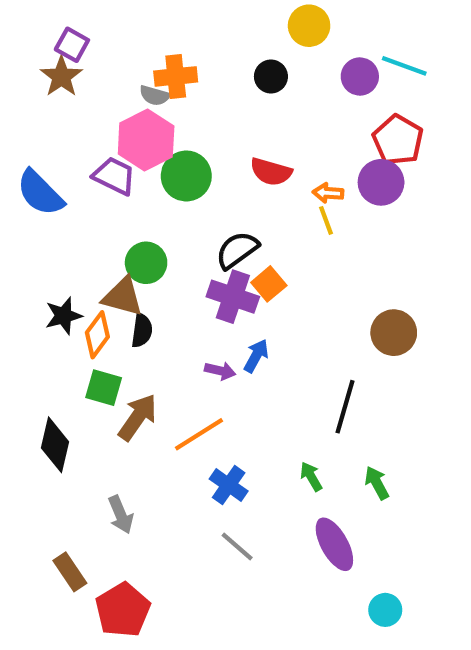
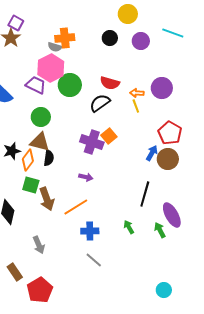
purple circle: (360, 76) -> (141, 41), moved
red pentagon: (398, 140) -> (170, 133), moved
black semicircle: (237, 250) -> (100, 103), moved
green circle: (146, 263) -> (41, 117), moved
blue arrow: (256, 356) -> (152, 153), moved
brown arrow: (138, 417) -> (47, 199), turned 125
blue cross: (229, 485) -> (90, 231), turned -36
purple ellipse: (334, 544) -> (172, 215), moved

